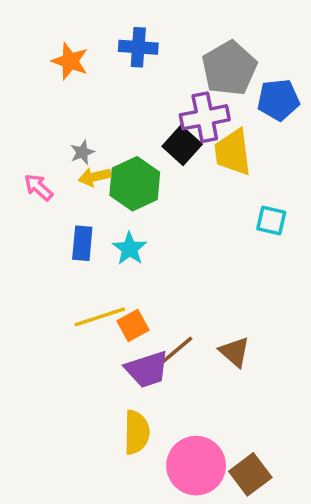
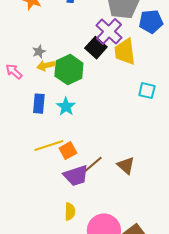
purple cross: (205, 117) -> (109, 32), turned -36
yellow semicircle: (137, 432) -> (70, 212), size x0.7

